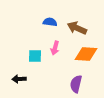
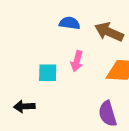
purple semicircle: (76, 84) -> (108, 114), turned -30

